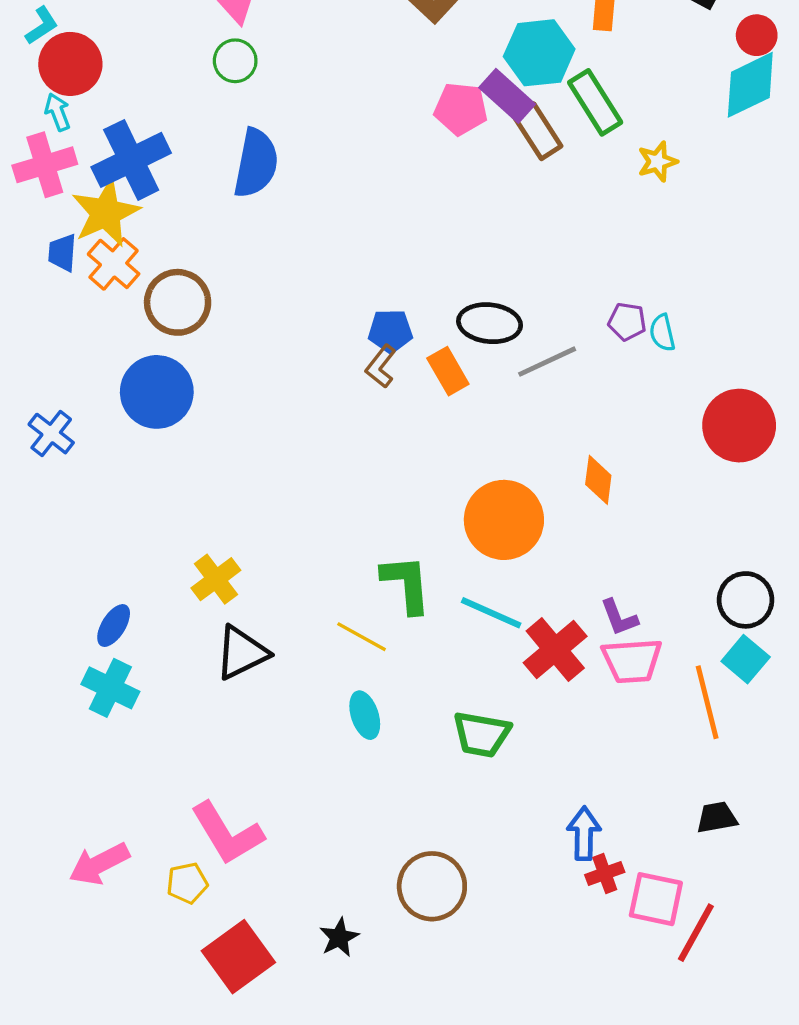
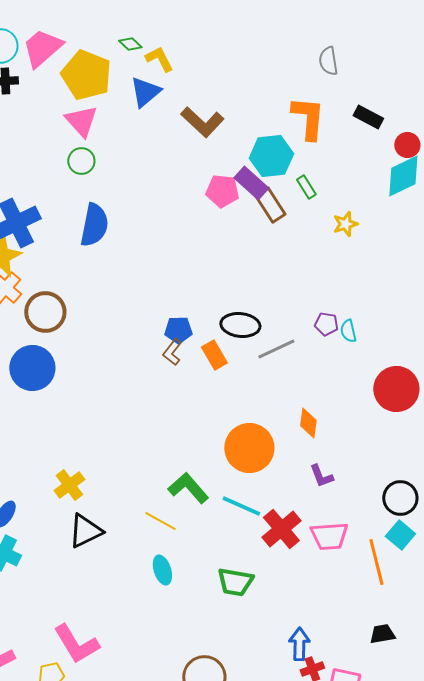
green rectangle: (595, 102) -> (306, 187), size x0.6
green L-shape: (406, 584) -> (188, 488), turned -36
purple L-shape: (619, 618) -> (321, 476), moved

